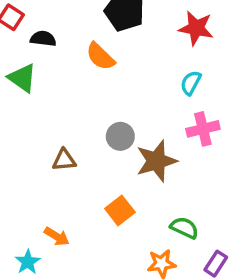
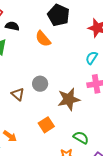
gray circle: (120, 136) -> (40, 84), moved
brown triangle: (64, 160) -> (18, 94), turned 40

